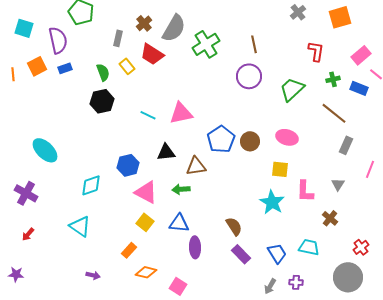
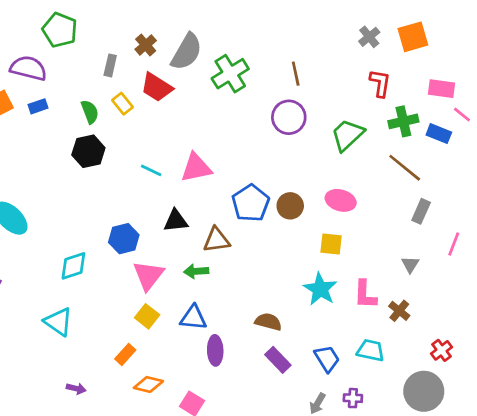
gray cross: (298, 12) -> (369, 37), moved
purple semicircle: (58, 40) -> (28, 68), turned -64
pink rectangle: (361, 55) -> (442, 89), turned 48
green cross: (333, 79) -> (403, 121), size x1.5
pink L-shape: (305, 191) -> (365, 294), moved
pink triangle: (146, 192) -> (148, 275), turned 40
brown semicircle: (234, 226) -> (268, 322), turned -42

